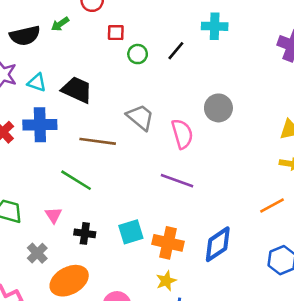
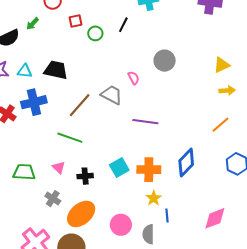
gray trapezoid: (140, 117) -> (112, 95), moved
pink semicircle: (182, 134) -> (134, 78), moved, size x0.6
brown line: (98, 141) -> (80, 105), turned -44

